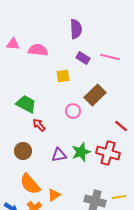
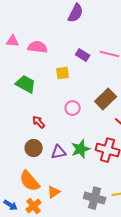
purple semicircle: (76, 29) -> (76, 13), moved, turned 30
brown rectangle: (95, 95) -> (106, 99), moved
green trapezoid: (26, 104) -> (26, 84), moved
brown circle: (23, 151) -> (34, 148), moved

